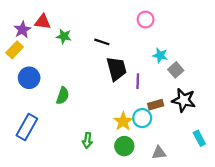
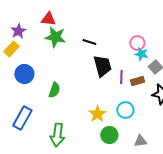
pink circle: (146, 20) -> (137, 43), moved
red triangle: (43, 22) -> (48, 19), moved
green star: (64, 36) -> (55, 37), size x1.5
brown rectangle: (156, 105) -> (137, 81), moved
yellow star: (123, 121) -> (97, 114), moved
green arrow: (87, 140) -> (57, 135), moved, size x1.6

